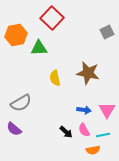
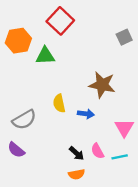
yellow semicircle: (55, 78) -> (59, 103), moved
blue arrow: (84, 110) -> (86, 114), moved
orange semicircle: (93, 150) -> (77, 174), moved

